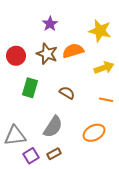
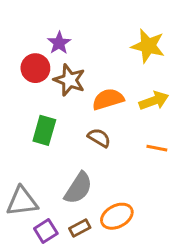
purple star: (50, 24) -> (59, 43), moved
orange semicircle: (73, 51) -> (108, 99), moved
red circle: (16, 56) -> (35, 68), moved
orange ellipse: (94, 133) -> (117, 216), moved

